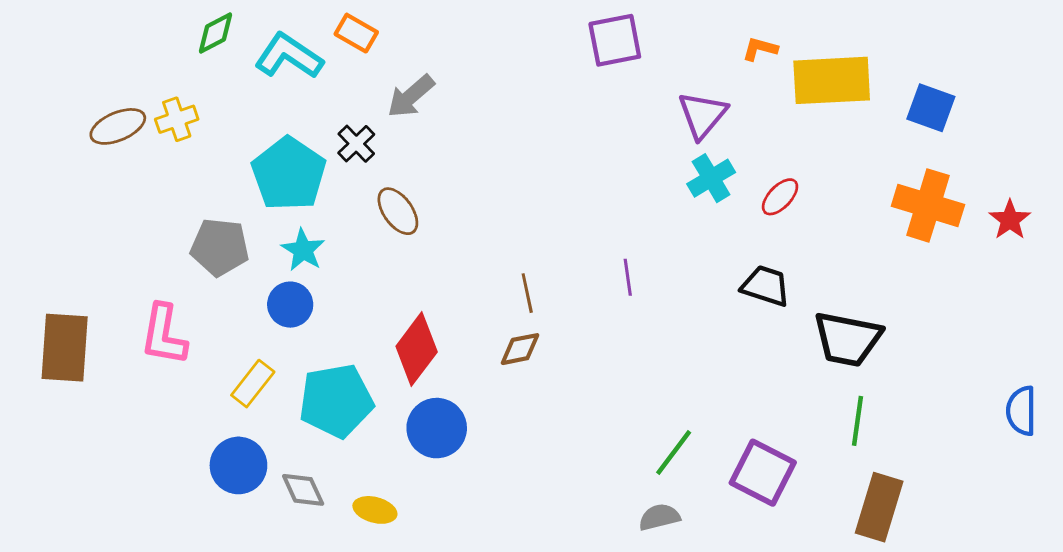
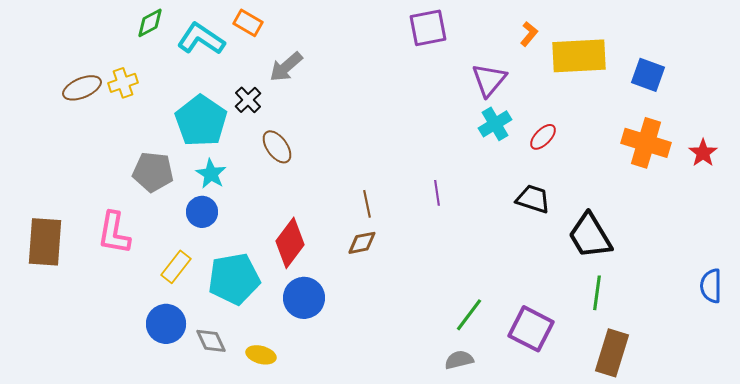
orange L-shape: (760, 49) -> (529, 34), turned 115
black trapezoid: (848, 339) -> (590, 236), turned 48

